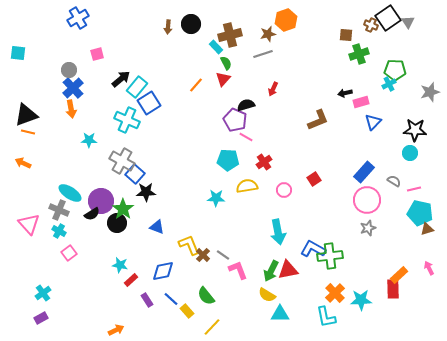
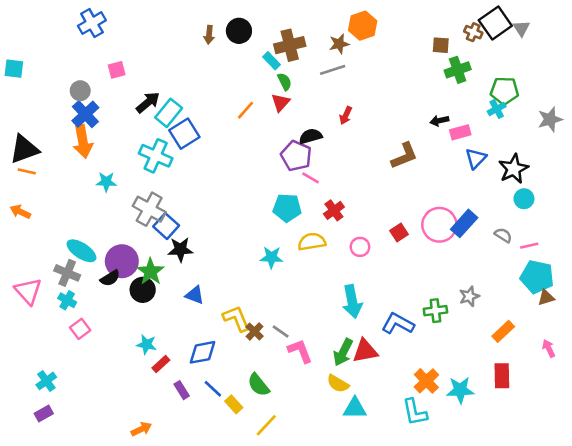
orange arrow: (71, 109) -> (83, 141), size x1.4
black star: (415, 130) -> (514, 169), moved, turned -30
pink circle: (367, 200) -> (439, 225), moved
green cross: (330, 256) -> (435, 311), moved, size x0.7
orange rectangle: (399, 275) -> (503, 331), moved

